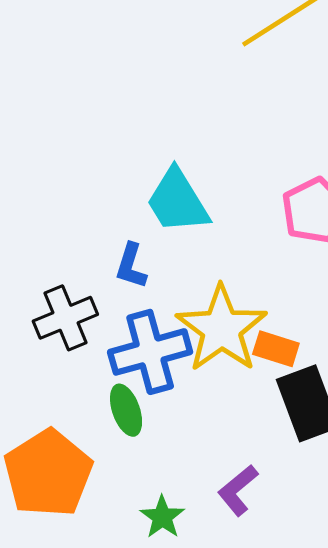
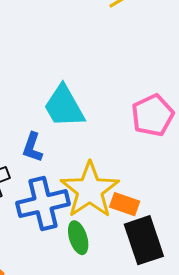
green ellipse: (126, 410) -> (78, 238), moved

